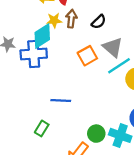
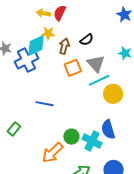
brown arrow: (71, 19) -> (64, 46), moved
blue cross: (34, 54) -> (26, 60), turned -30
green rectangle: (42, 128) -> (14, 129), moved

